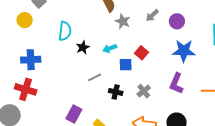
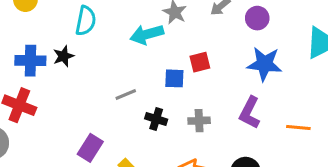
black star: (83, 47) -> (63, 56), moved
cyan arrow: (110, 48) -> (147, 34), moved, size x1.5
red square: (142, 53) -> (200, 62), turned 32
gray cross: (144, 91) -> (199, 121), turned 32

